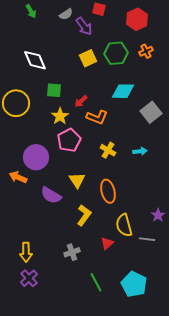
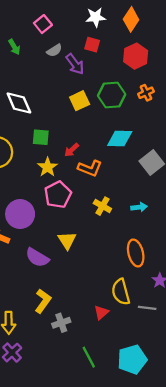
orange ellipse: (108, 191) -> (136, 253), moved
yellow L-shape: (84, 215) -> (43, 301), moved
cyan pentagon: (134, 284) -> (132, 359), turned 30

